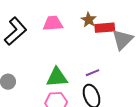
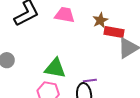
purple line: (93, 73) -> (90, 80), moved

